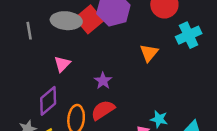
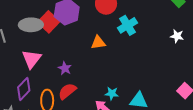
orange triangle: (149, 53) -> (98, 43), turned 49
pink triangle: (62, 64) -> (32, 59), size x1.5

